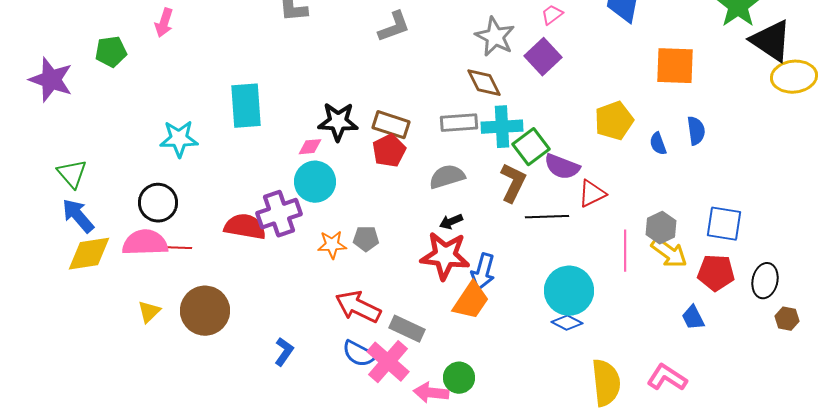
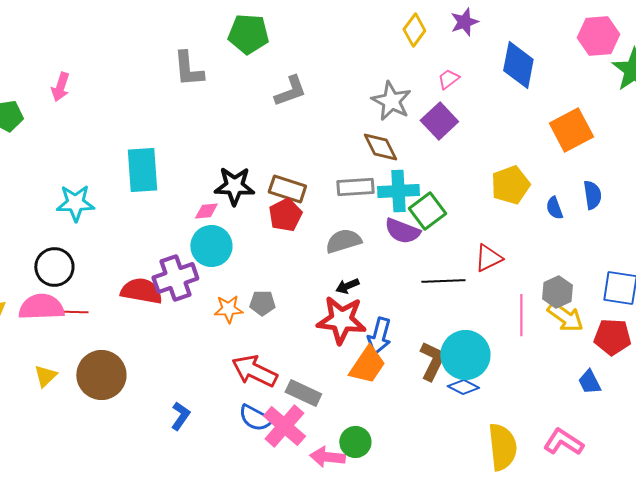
orange square: (675, 66) -> (571, 130), turned -30
purple semicircle: (562, 167) -> (402, 231), moved
brown L-shape: (513, 183) -> (432, 361), moved

